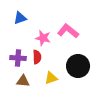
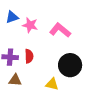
pink star: (43, 38) -> (30, 25), moved
yellow triangle: (51, 78) -> (52, 84), moved, turned 32

